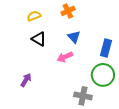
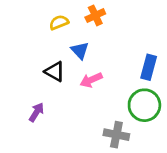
yellow semicircle: (34, 16) -> (59, 22), moved
blue triangle: (74, 37) -> (80, 50), moved
black triangle: (39, 39) -> (55, 72), moved

